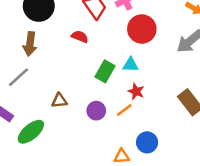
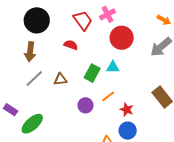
gray line: (19, 77) -> (34, 79), moved
red star: (136, 91) -> (127, 110), moved
brown triangle: (59, 101) -> (60, 79), moved
orange line: (124, 110) -> (108, 96), moved

